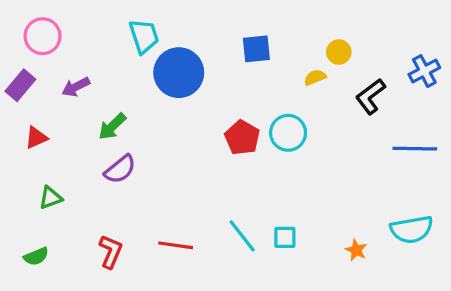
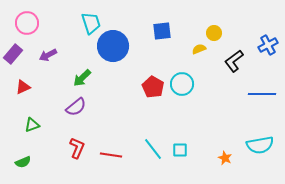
green arrow: (112, 126) -> (82, 78), moved
red L-shape: (111, 252) -> (77, 148), moved

